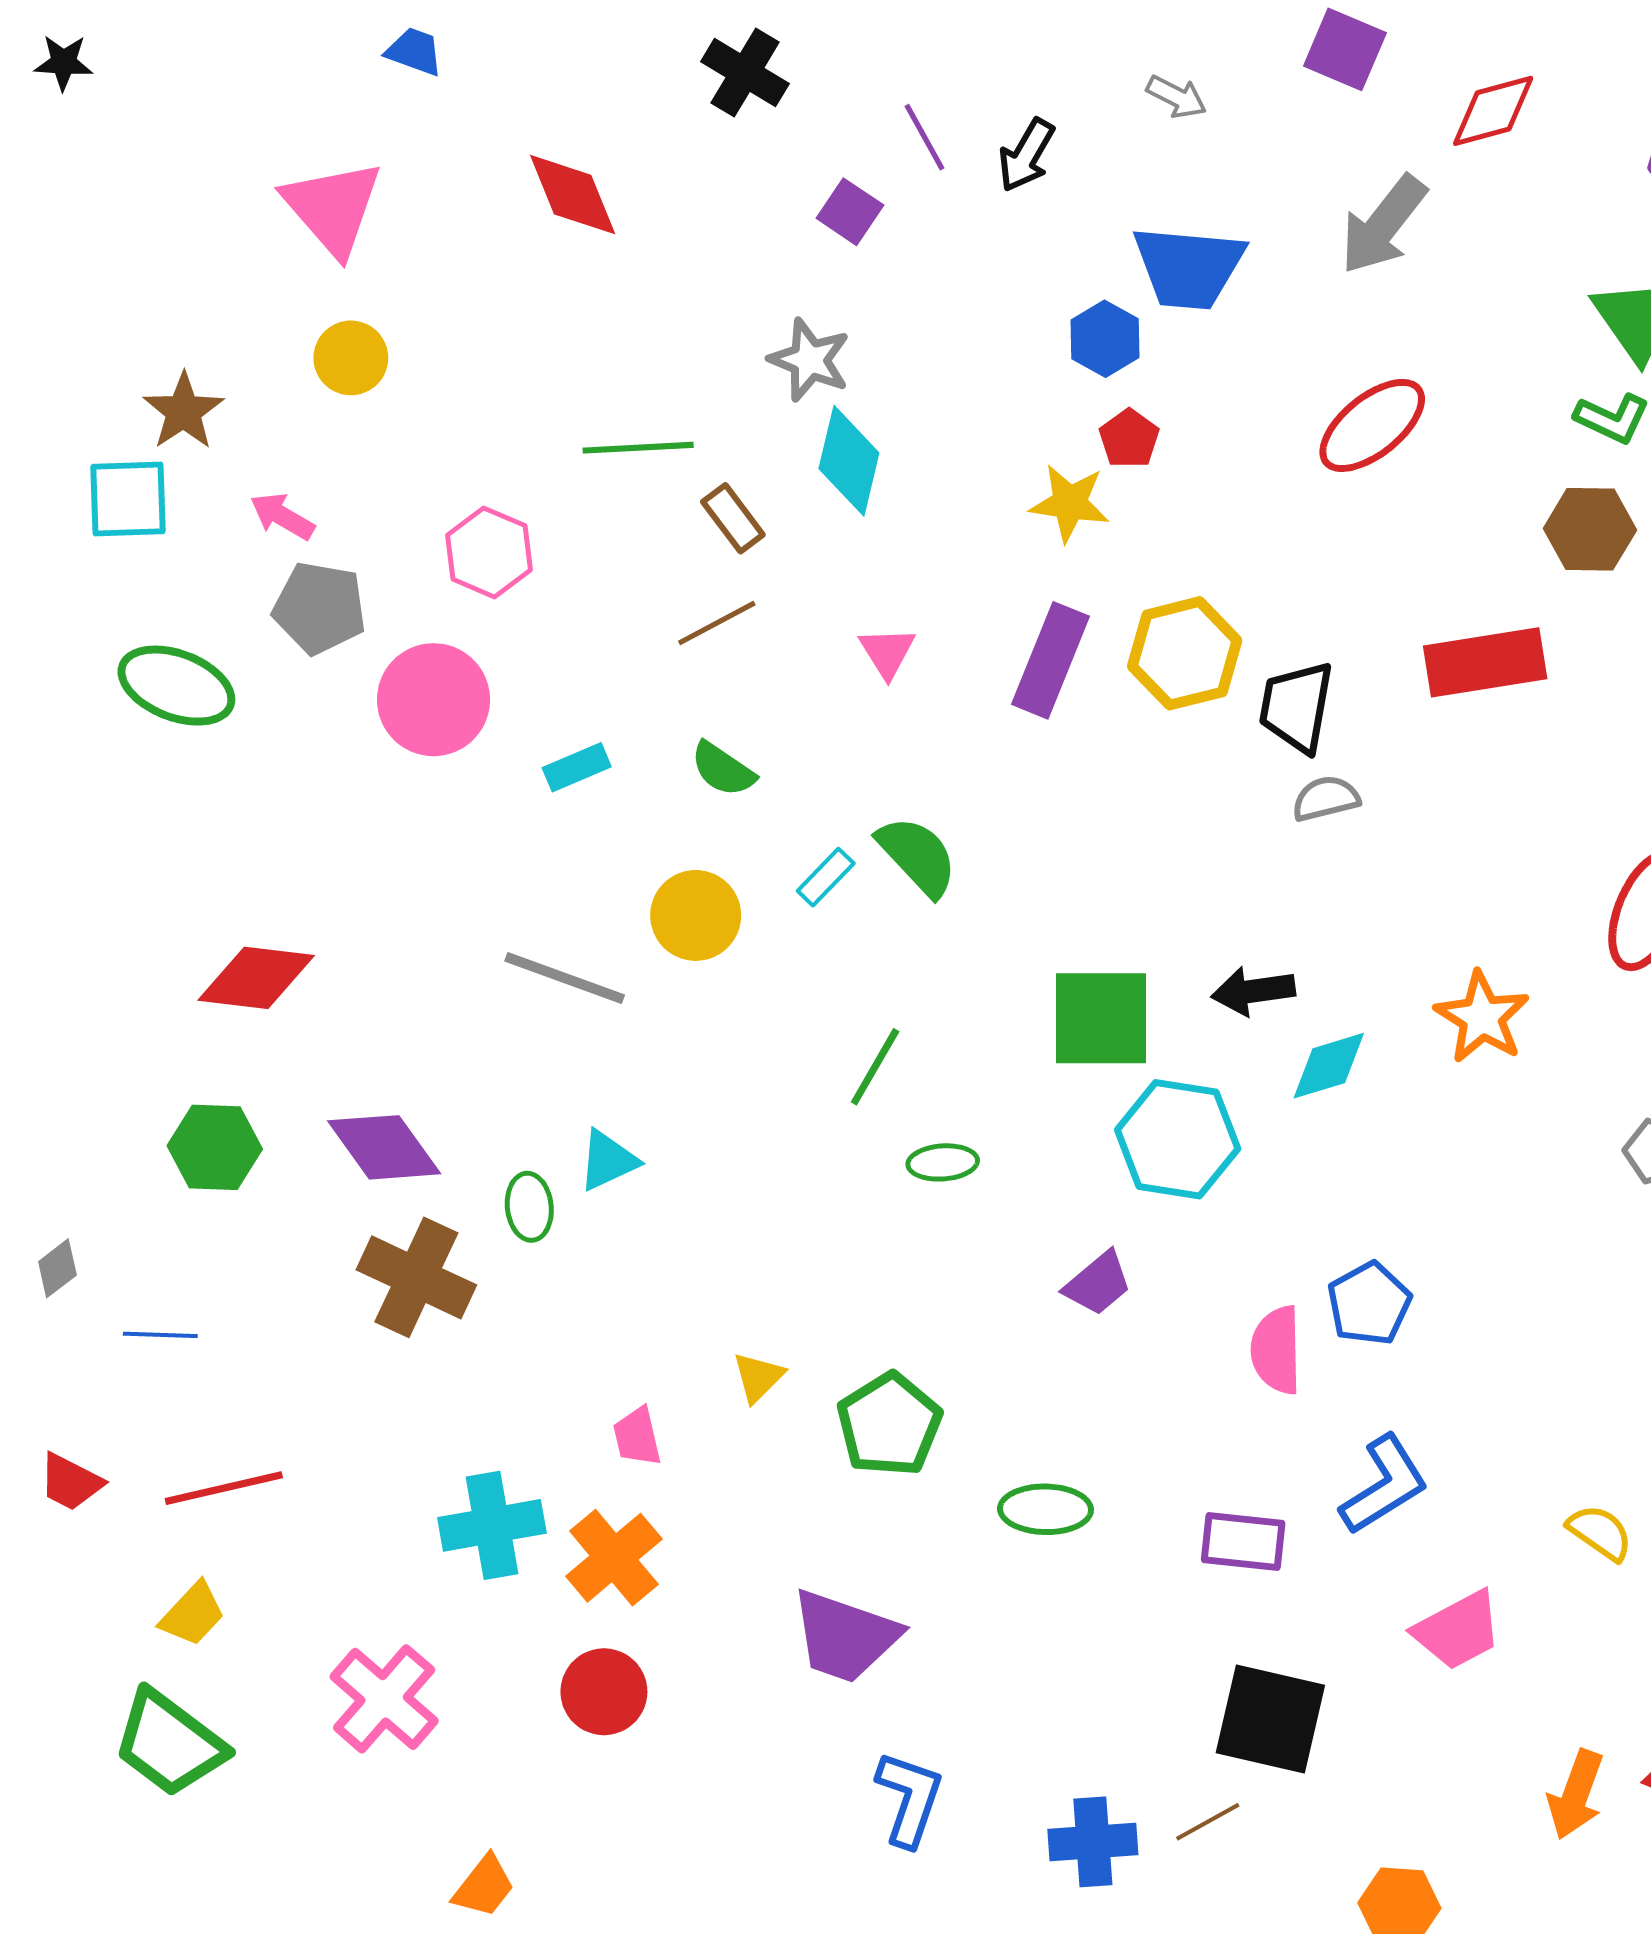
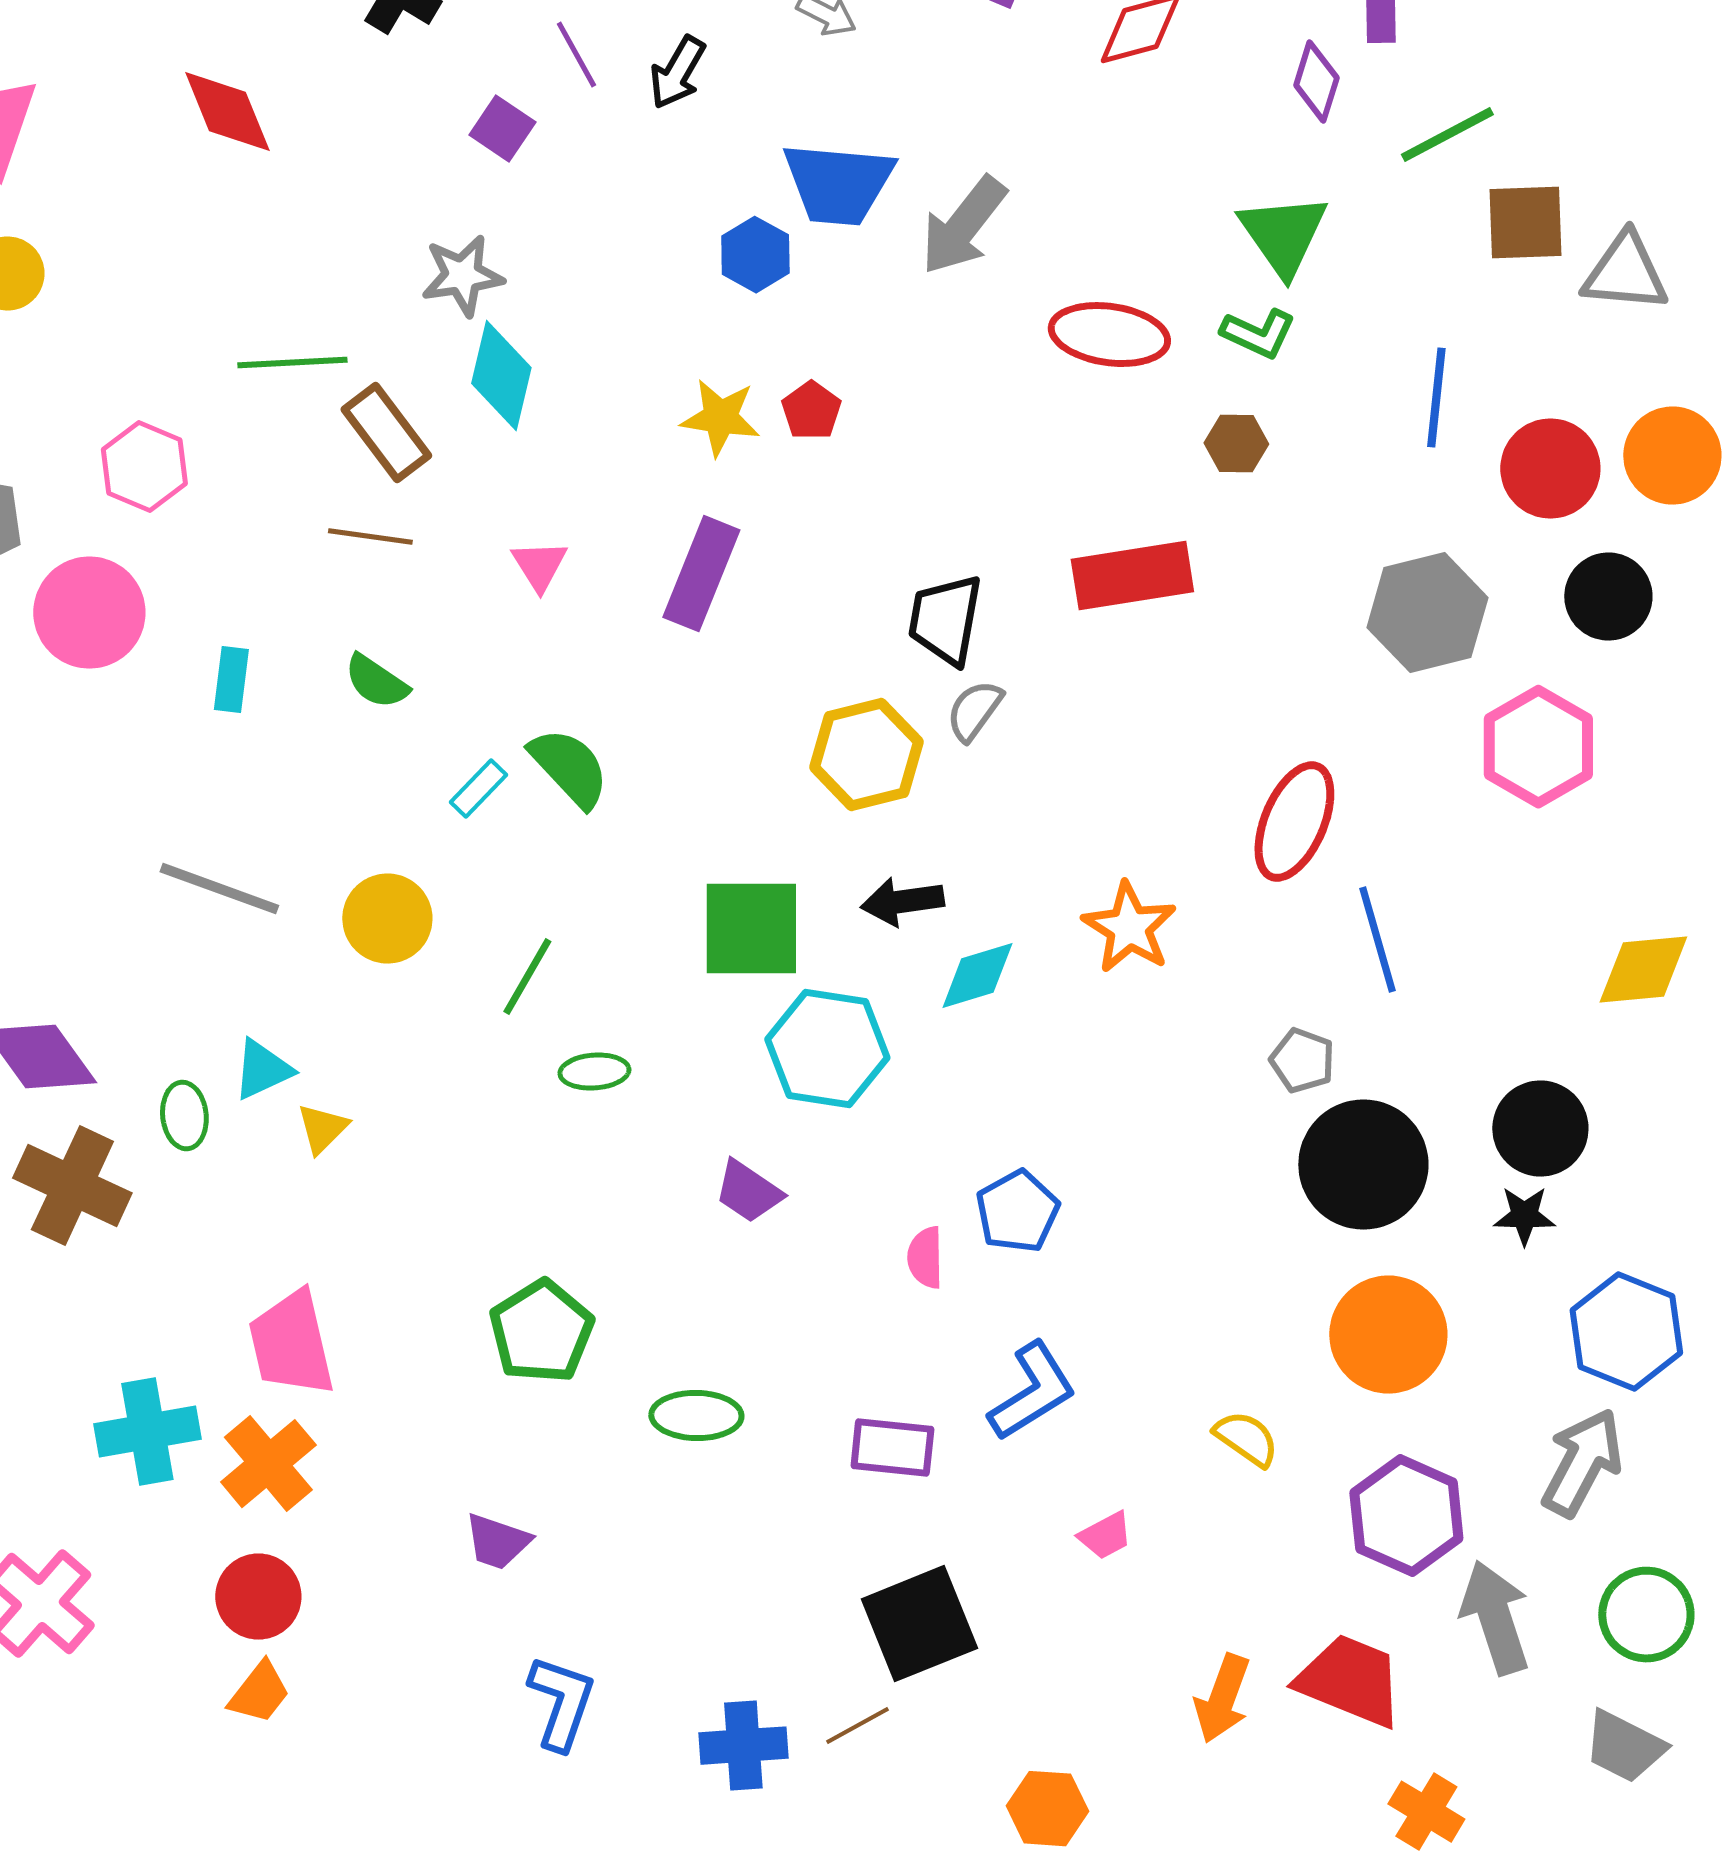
gray arrow: (1383, 225) -> (963, 226), moved
gray star: (810, 360) -> (462, 276), turned -30
red ellipse: (1372, 425) -> (1109, 335), moved, turned 47
red pentagon: (1129, 439) -> (811, 411), moved
brown rectangle: (733, 518) -> (386, 433), size x1.4
brown hexagon: (1590, 529) -> (1236, 444), size x0.7
brown line: (717, 623) -> (370, 537), turned 36
yellow hexagon: (1185, 653) -> (866, 755), moved
cyan rectangle: (577, 767) -> (231, 680), turned -60
gray semicircle: (1326, 798) -> (974, 711), turned -40
yellow circle: (696, 915) -> (387, 919), moved
purple trapezoid: (1098, 1283) -> (748, 1192), turned 74
pink semicircle: (1276, 1350) -> (925, 1258), size x0.7
yellow triangle: (758, 1377) -> (322, 1129), moved
pink trapezoid: (637, 1437) -> (291, 1344), size x1.8
pink trapezoid: (1458, 1630) -> (1105, 1536), size x0.6
purple trapezoid: (845, 1636) -> (497, 1542), size x0.6
black square: (1270, 1719) -> (919, 1624), turned -35
orange trapezoid: (484, 1886) -> (259, 1693), moved

